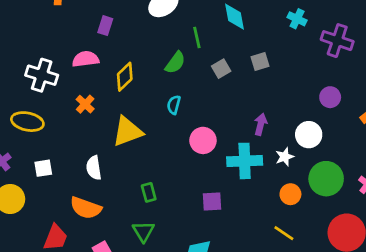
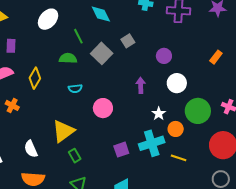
green semicircle: (175, 63) -> (68, 58), turned -108
gray square: (221, 69) -> (102, 53), size x1.5
purple circle: (330, 97) -> (164, 56), moved
cyan semicircle: (174, 105) -> (75, 88), turned -96
yellow triangle: (127, 132) -> (63, 131), moved
white star: (285, 157) -> (159, 114), moved
cyan cross: (245, 161) -> (152, 143), moved

